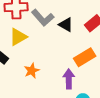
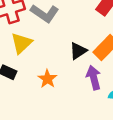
black triangle: (66, 25) -> (78, 51), moved, turned -49

